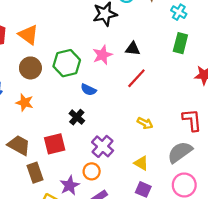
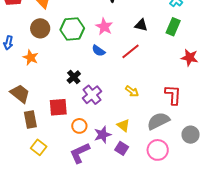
black triangle: (133, 49) -> (141, 25), moved
pink star: (102, 55) -> (104, 27), turned -30
blue semicircle: (88, 90) -> (98, 51), moved
red square: (55, 144) -> (58, 107), moved
purple cross: (103, 146) -> (92, 95), moved
purple star: (70, 185) -> (103, 135), moved

